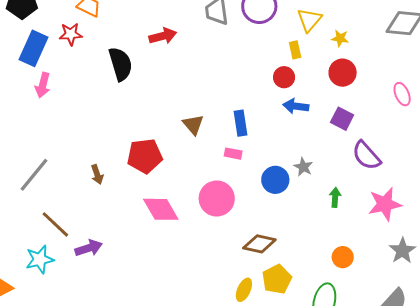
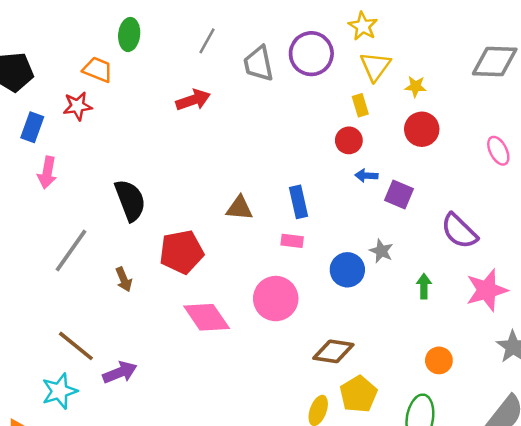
blue rectangle: (33, 48) -> (32, 127), size x0.7
black semicircle: (121, 64) -> (130, 200), moved
blue arrow: (296, 106) -> (366, 176), size x0.7
purple square: (342, 119) -> (399, 195), moved
brown triangle: (193, 125) -> (239, 208), turned -40
gray line: (34, 175) -> (71, 250), moved

